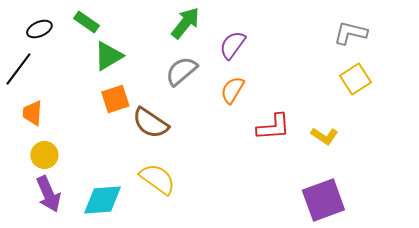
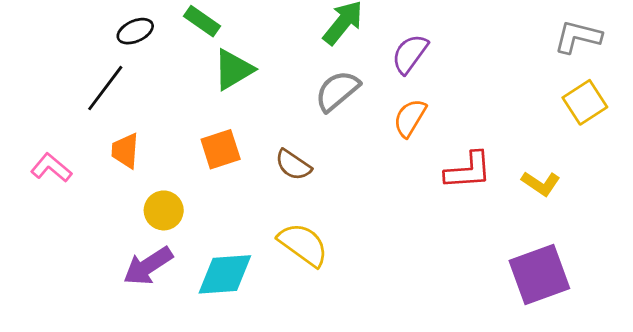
orange square: (115, 99) -> (221, 149), moved
brown semicircle: (150, 123) -> (293, 165), size x0.7
yellow circle: (44, 155) -> (164, 210), moved
purple arrow: (48, 194) -> (148, 266), turned 81

